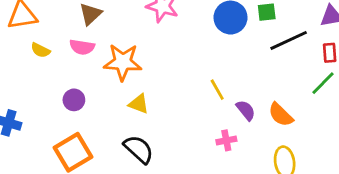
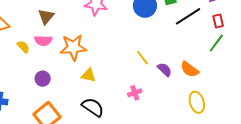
yellow semicircle: (40, 50) -> (23, 47), moved, turned -152
pink cross: (226, 140) -> (135, 93), moved

